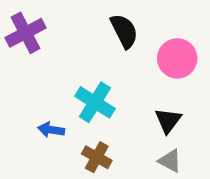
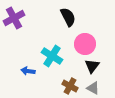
pink circle: (177, 58) -> (85, 44), moved
brown cross: (97, 157) -> (70, 86), moved

